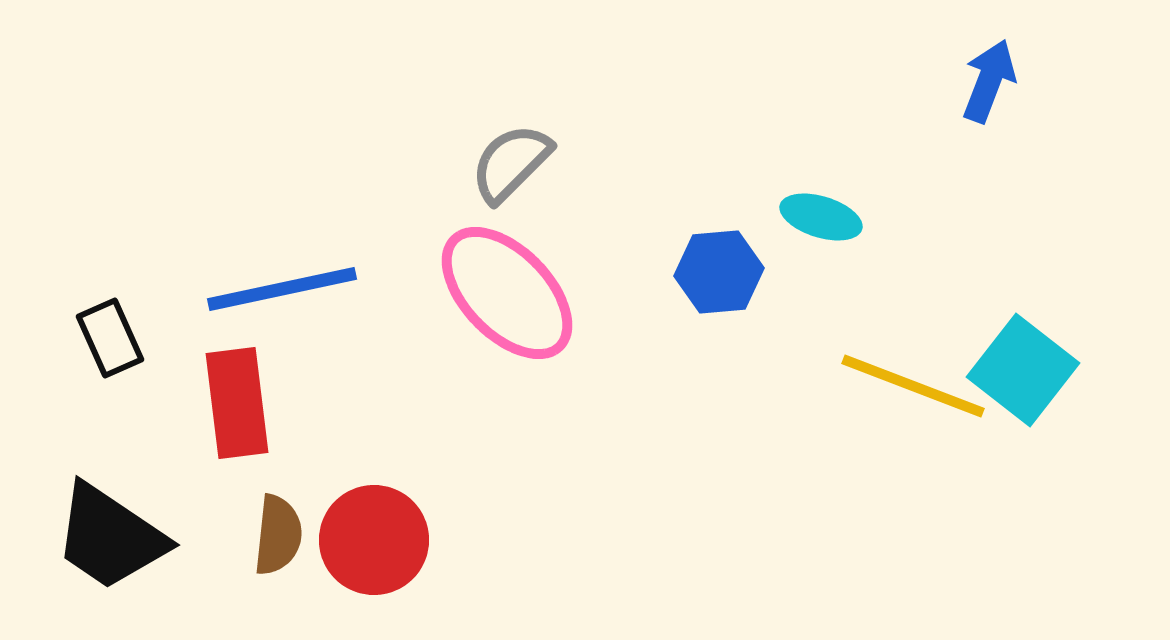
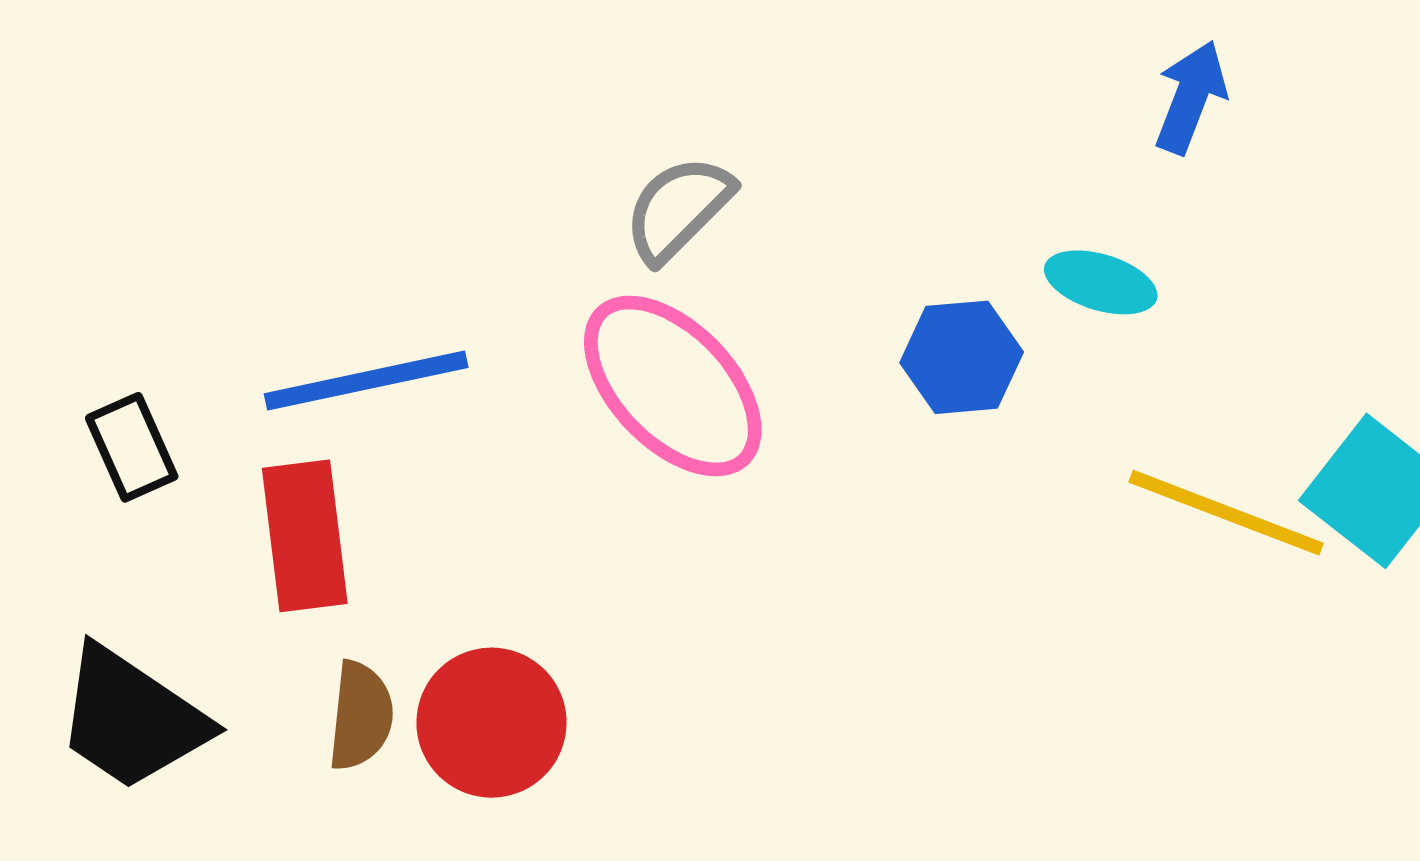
blue arrow: (989, 81) -> (1191, 97), moved

